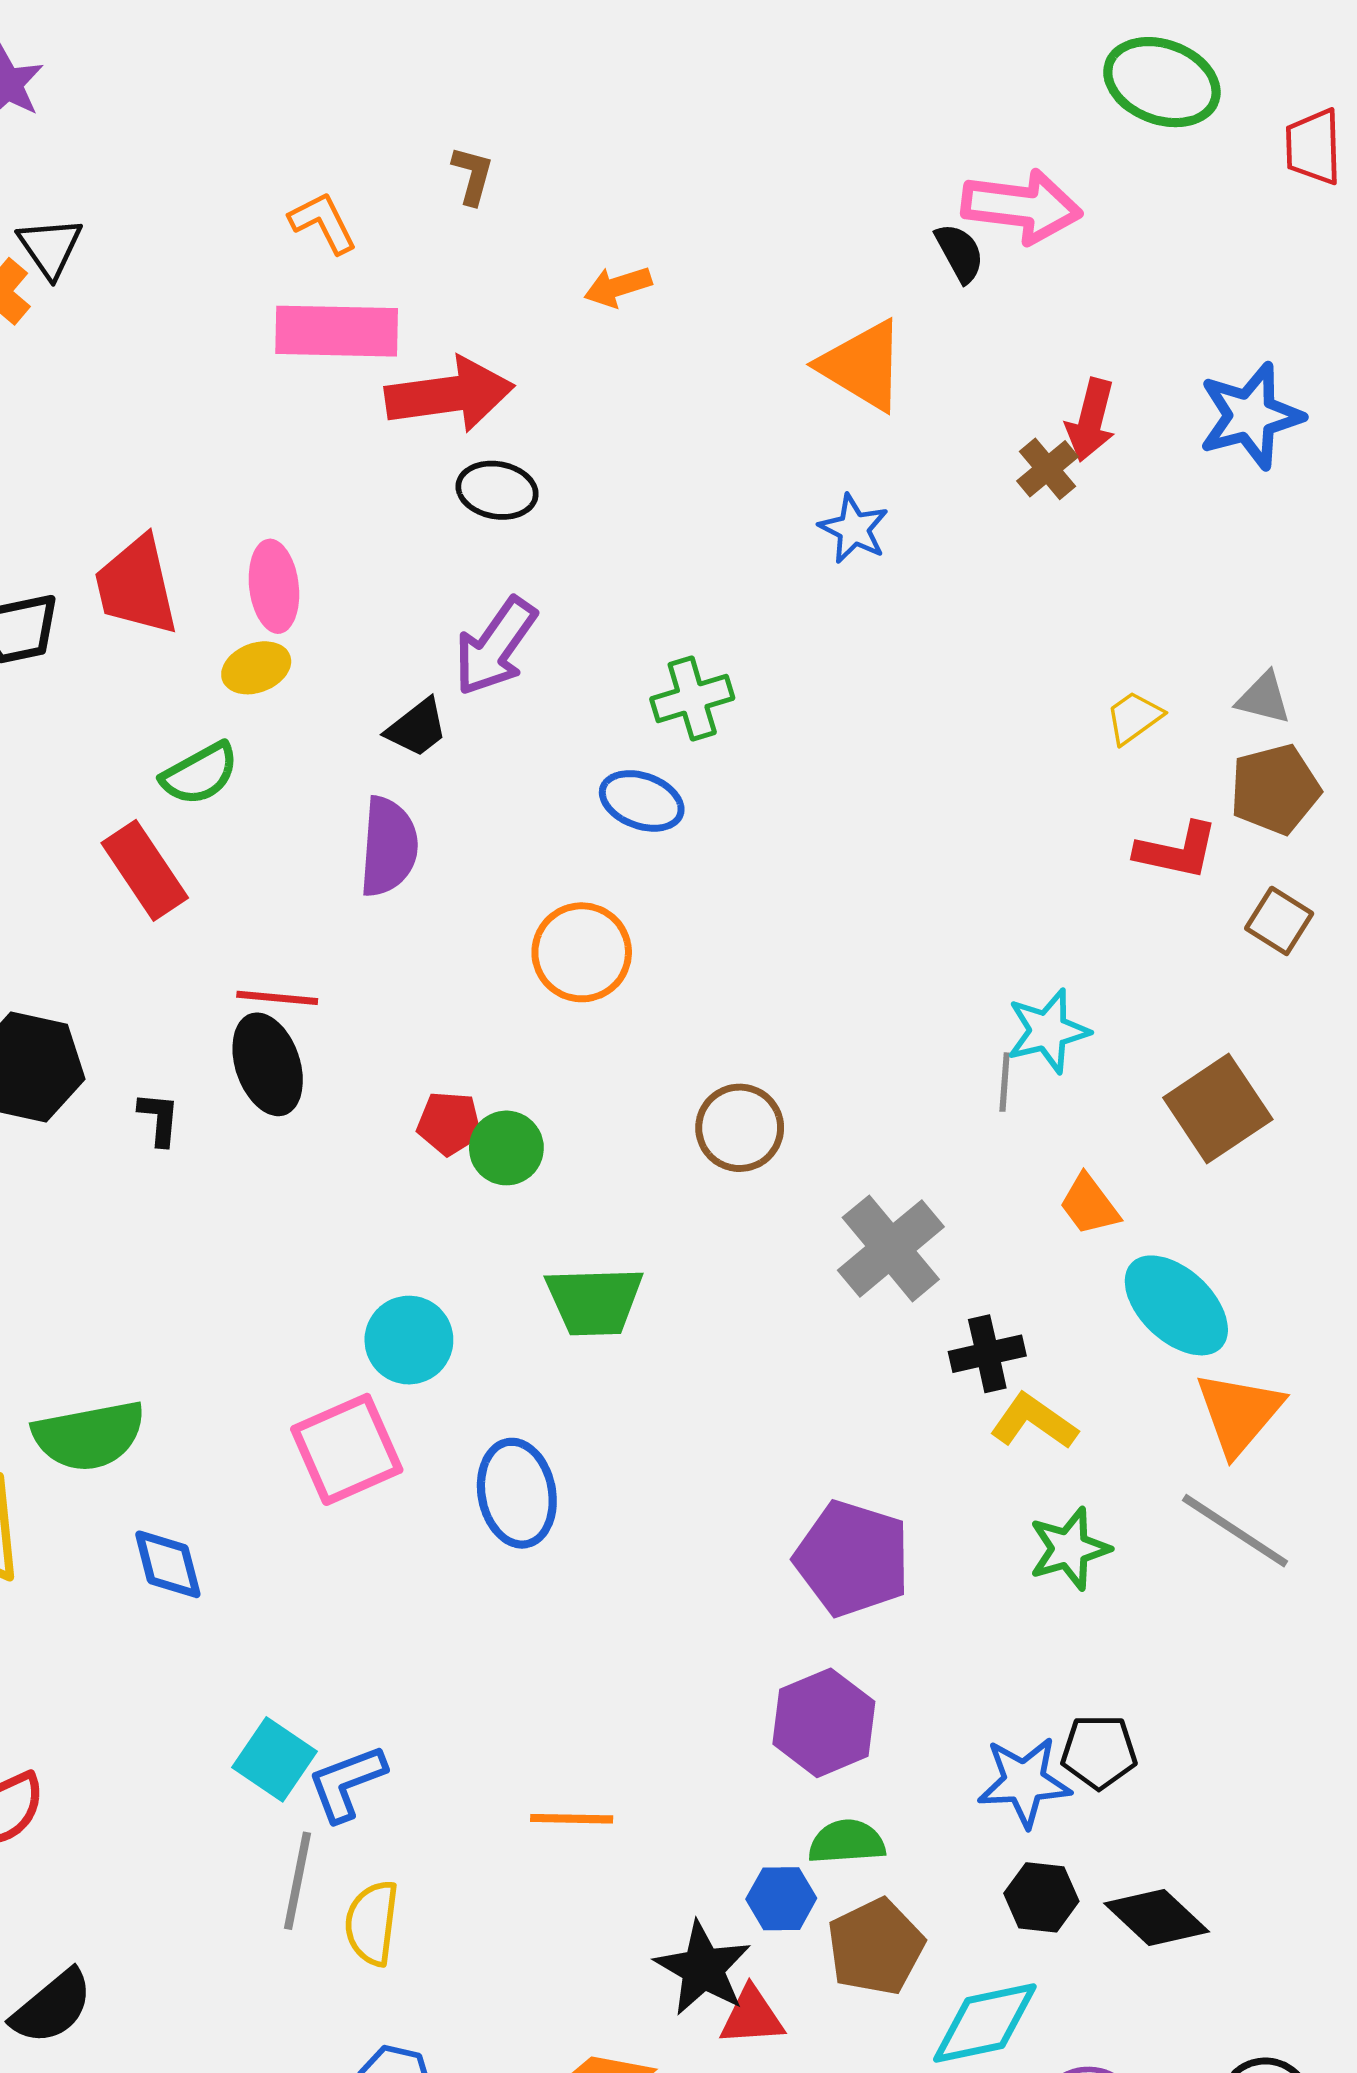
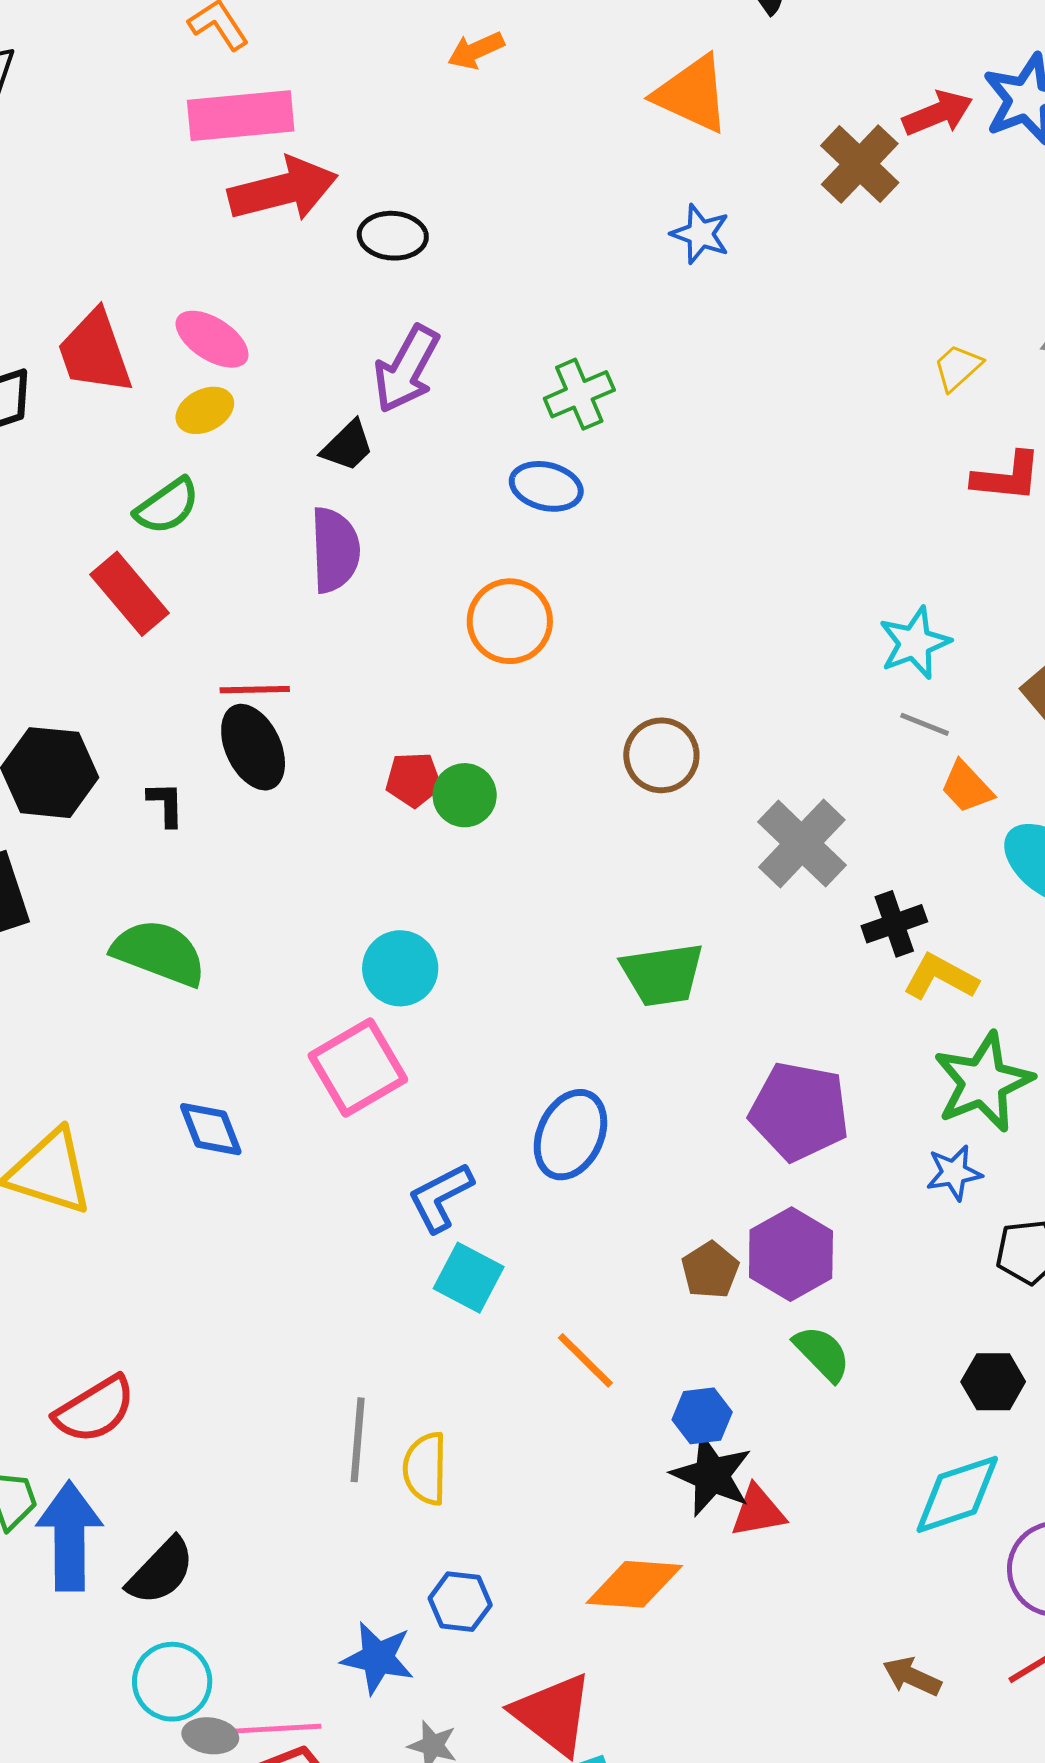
red arrow: (450, 394) -> (283, 189), moved
red arrow: (1091, 420) -> (938, 113), moved, turned -120
brown cross: (1047, 469) -> (860, 164), size x1.5
pink ellipse: (274, 586) -> (212, 339), turned -44
gray line: (1005, 1082) -> (925, 724), moved, turned -66
green trapezoid: (594, 1301) -> (662, 975), moved
green semicircle: (89, 1436) -> (159, 953), moved, turned -142
blue ellipse: (517, 1493) -> (570, 1135), moved, turned 42
green star: (1069, 1549) -> (983, 1082), size x1.4
blue diamond: (168, 1564) -> (211, 1129), moved
cyan square: (275, 1759) -> (469, 1278), moved
blue star: (1024, 1782) -> (954, 1173), moved, size x0.7
blue L-shape: (347, 1783) -> (441, 1197), moved
orange line: (572, 1819) -> (585, 1360), turned 50
green semicircle: (847, 1842) -> (822, 1353), turned 56
blue hexagon: (781, 1899) -> (702, 1416), moved
brown pentagon: (876, 1947) -> (710, 1270), moved, size x0.7

